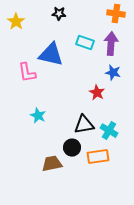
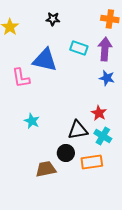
red star: (97, 93) -> (99, 113), moved

